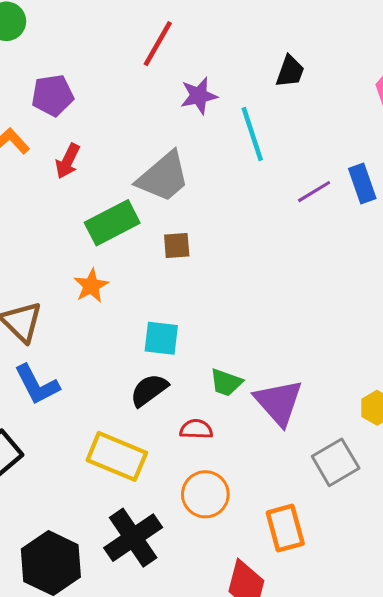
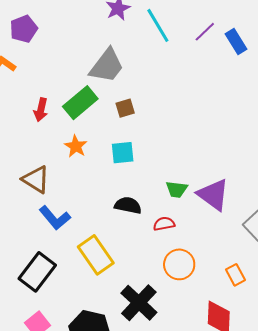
red arrow: (68, 161) -> (41, 110), moved
purple line: (314, 192) -> (205, 32), moved
cyan square: (161, 338) -> (123, 153), moved
black semicircle: (149, 390) -> (128, 205), turned 60
yellow rectangle: (117, 456) -> (96, 255), moved, turned 45
orange rectangle: (285, 528) -> (236, 275), size x0.7

